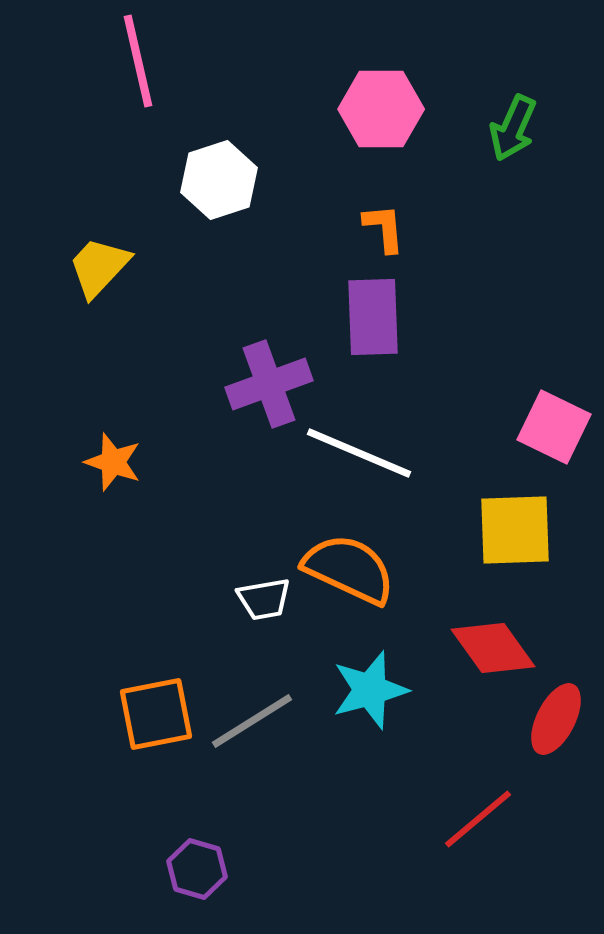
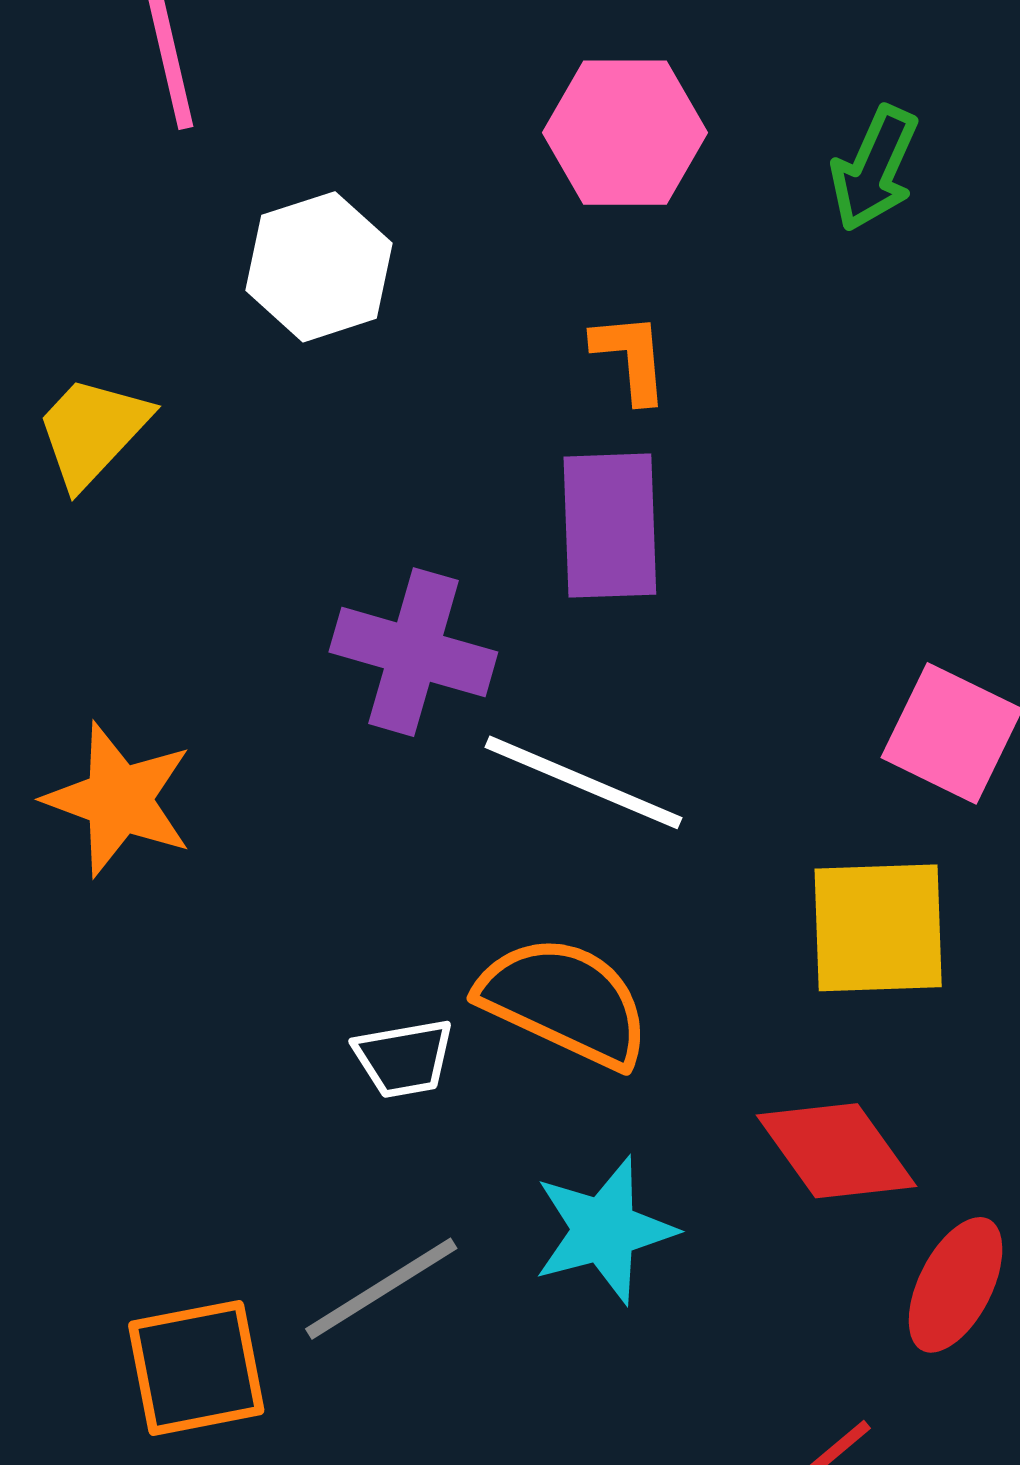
purple cross: (269, 384) -> (413, 652), turned 36
orange star: (113, 462) -> (119, 799), size x1.4
orange square: (156, 714) -> (196, 1368), moved

